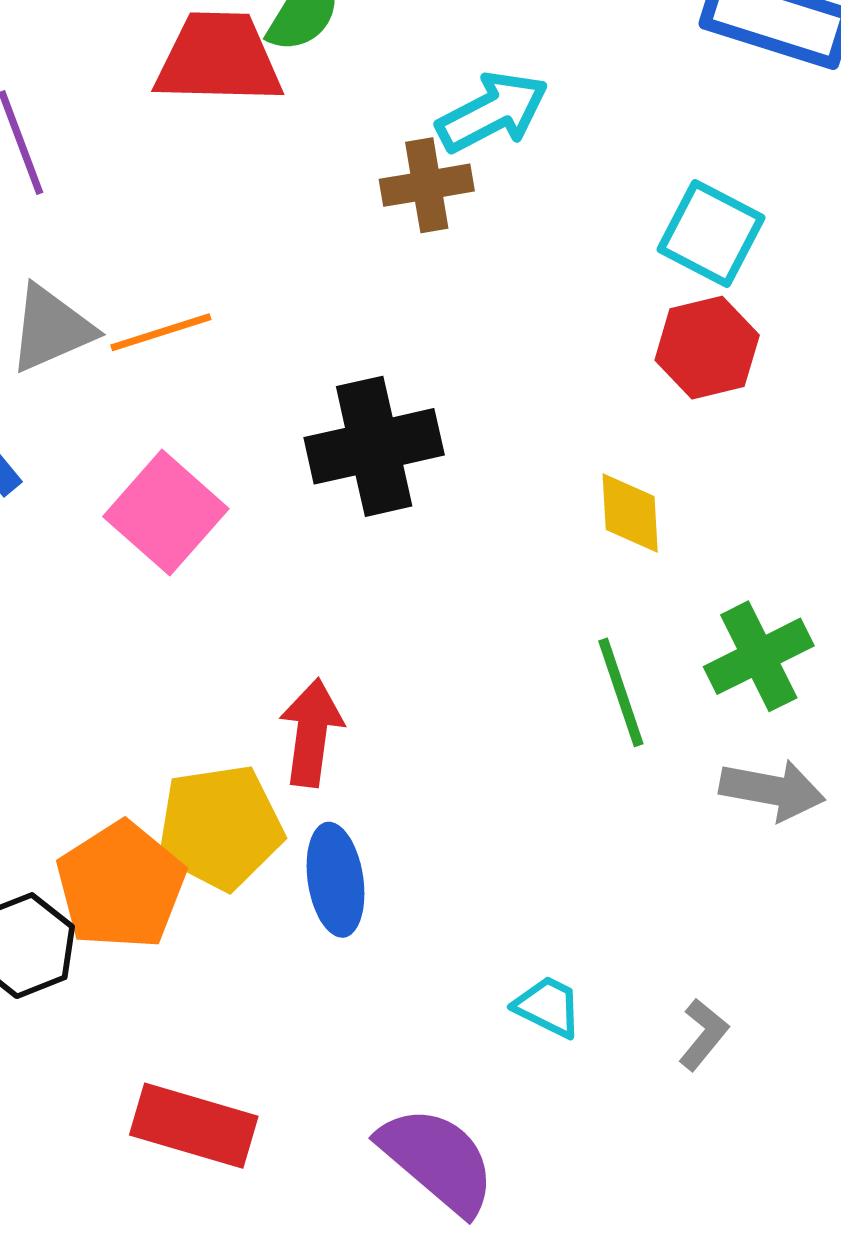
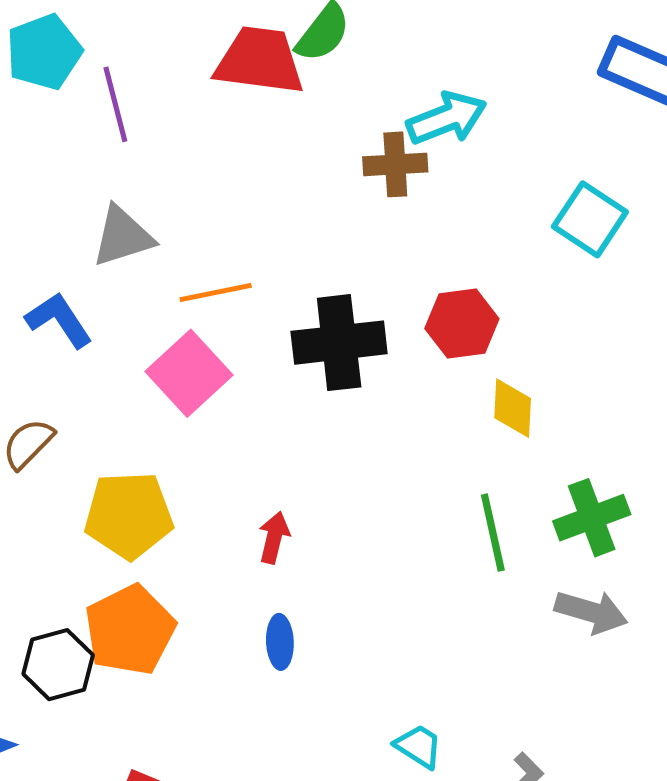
orange line: (161, 332) -> (216, 293), moved
red hexagon: (707, 348) -> (462, 324), moved
red arrow: (311, 733) -> (274, 538), size x0.7
yellow pentagon: (220, 827) -> (129, 515), moved
blue ellipse: (336, 880) -> (280, 642), size x0.7

